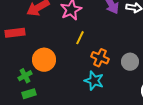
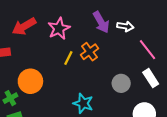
orange cross: (100, 58) -> (89, 52), moved, turned 30

